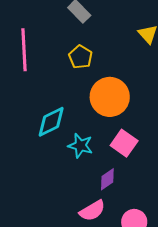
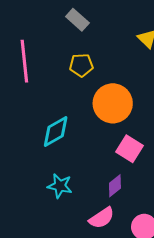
yellow pentagon: (81, 57) -> (81, 65), turned -30
cyan star: (80, 146) -> (60, 186), moved

